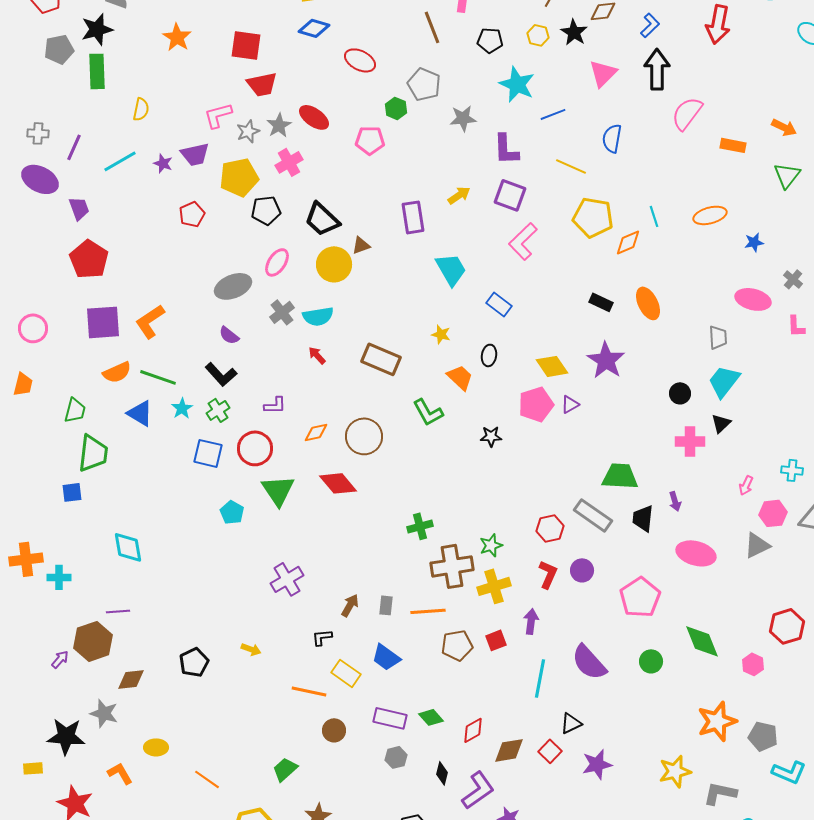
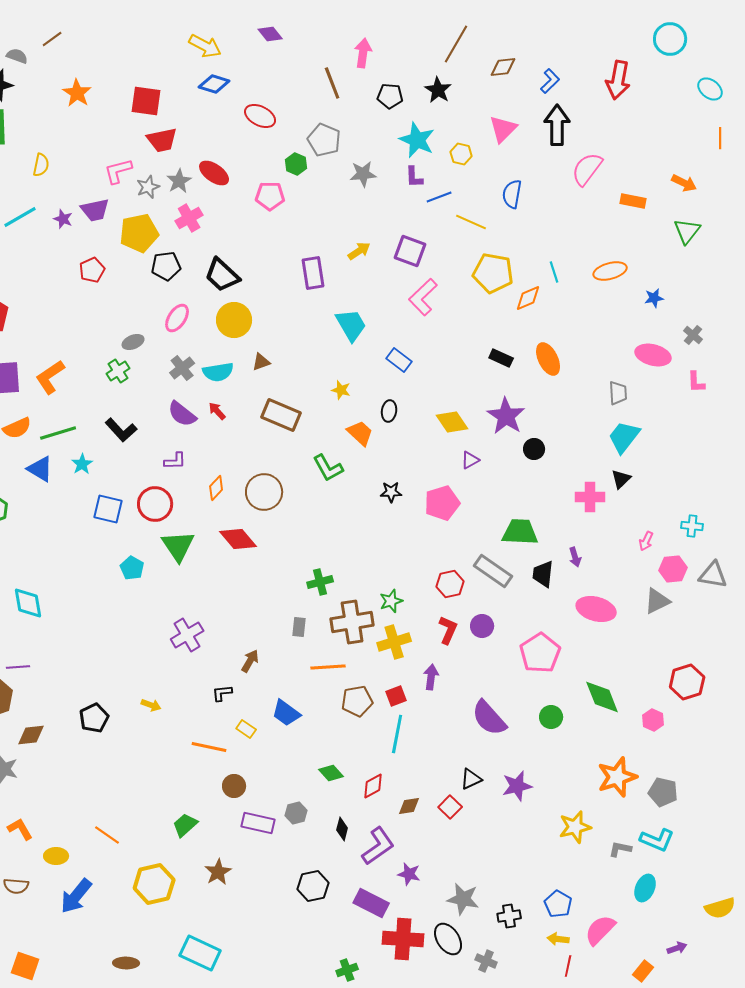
black star: (574, 32) -> (438, 90), moved
yellow hexagon: (538, 35) -> (461, 154), moved
blue line: (553, 114) -> (439, 197), moved
purple L-shape: (506, 149) -> (414, 177), moved, size x0.7
brown triangle: (361, 245) -> (261, 362), moved
gray ellipse: (233, 286) -> (133, 342), size x0.6
purple semicircle: (229, 335) -> (182, 414), moved, size x1.4
green line: (158, 377) -> (58, 433), turned -36
black circle: (680, 393) -> (534, 449), moved
pink pentagon: (536, 404) -> (442, 503), moved
green cross: (218, 410) -> (118, 371), moved
orange diamond: (316, 432) -> (216, 488), turned -35
gray rectangle: (386, 605) -> (299, 627), moved
yellow rectangle: (346, 673) -> (246, 729), size x0.7
cyan line: (540, 678) -> (397, 734), moved
purple rectangle: (390, 718) -> (258, 823), moved
yellow ellipse: (156, 747) -> (56, 856), moved
brown diamond: (509, 750) -> (409, 806), size x0.7
purple star: (597, 764) -> (517, 786), moved
cyan L-shape: (789, 772) -> (657, 840), moved
gray L-shape: (720, 793) -> (620, 849), size x0.7

